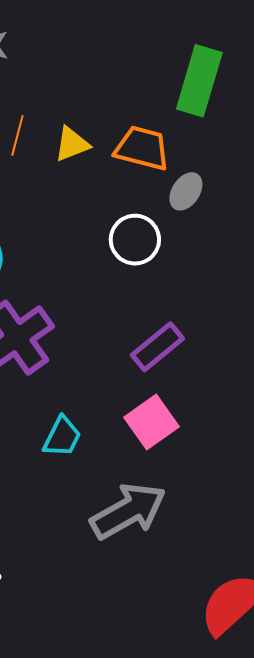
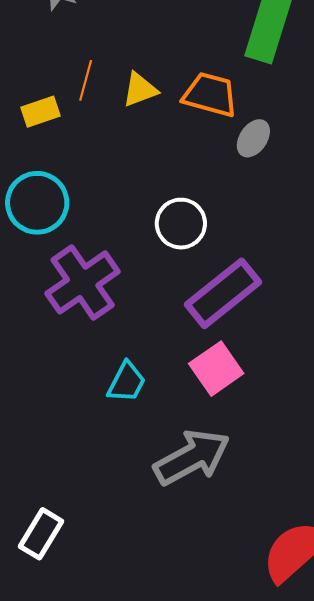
white circle: (135, 240) -> (181, 224), moved
purple rectangle: (157, 347) -> (223, 293), size x1.4

